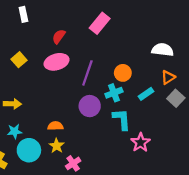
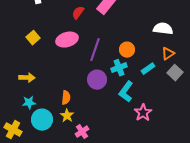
red semicircle: (59, 36) -> (78, 13), moved
cyan L-shape: (122, 119) -> (126, 92), turned -140
orange semicircle: (55, 126) -> (66, 98), turned 96

